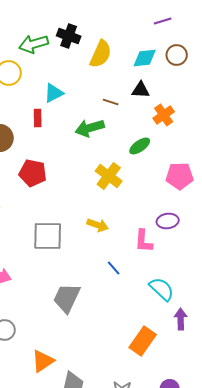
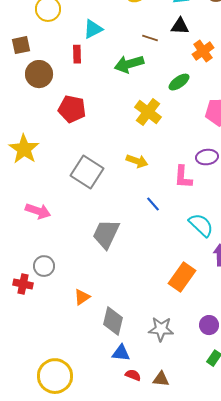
gray square: (48, 236) -> (87, 172), turned 32
orange triangle: (43, 361) -> (82, 297), size x0.7

